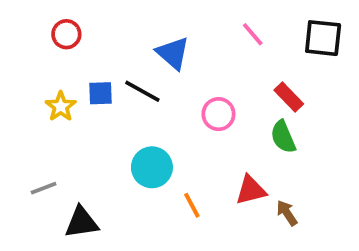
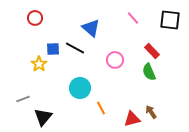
yellow star: (61, 106) -> (39, 64), moved
red triangle: (251, 190) -> (132, 119), moved
black triangle: (82, 222) -> (43, 117), turned -42

